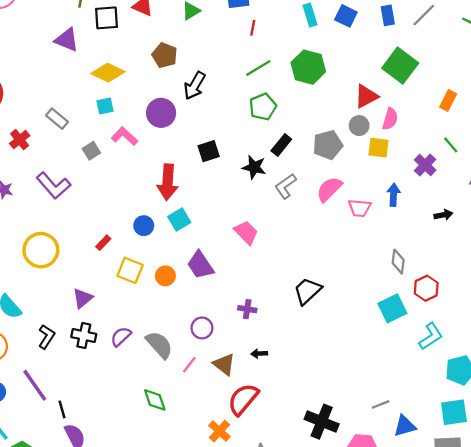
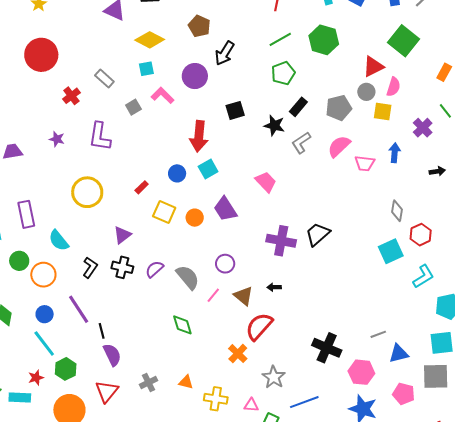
purple L-shape: (53, 186) -> (100, 136), turned 48
purple cross: (247, 309) -> (281, 241), moved, size x1.8

